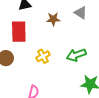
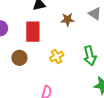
green arrow: (76, 55) -> (90, 56), turned -84

